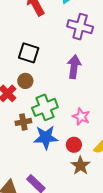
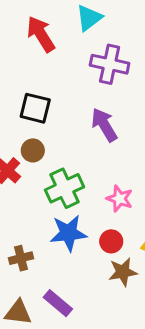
purple arrow: (74, 67) -> (104, 125), turned -35
brown cross: (23, 122) -> (21, 258), moved
brown star: (80, 166) -> (123, 272), turned 30

